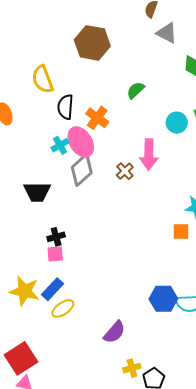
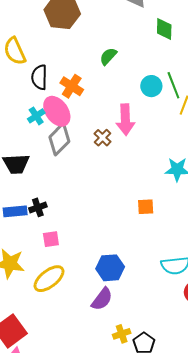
orange square: (181, 232) -> (146, 207), moved
pink square: (55, 254) -> (51, 239), moved
blue rectangle: (53, 289) -> (15, 211), moved, turned 45
blue hexagon: (163, 299) -> (110, 268), moved
yellow ellipse: (63, 309) -> (49, 279), size x1.4

